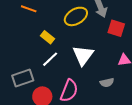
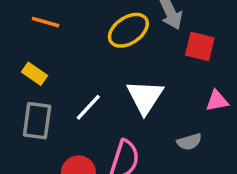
yellow rectangle: (48, 37) -> (35, 74), moved
gray rectangle: (23, 78) -> (37, 121), moved, turned -60

